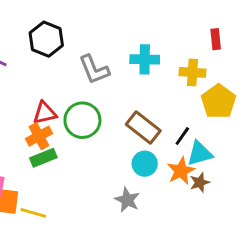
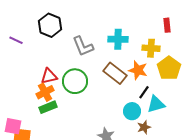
brown rectangle: (143, 127) -> (115, 73), moved
cyan circle: (145, 164) -> (132, 111), moved
orange star: (181, 171) -> (138, 70), moved, turned -30
brown star: (200, 182) -> (144, 127), moved

